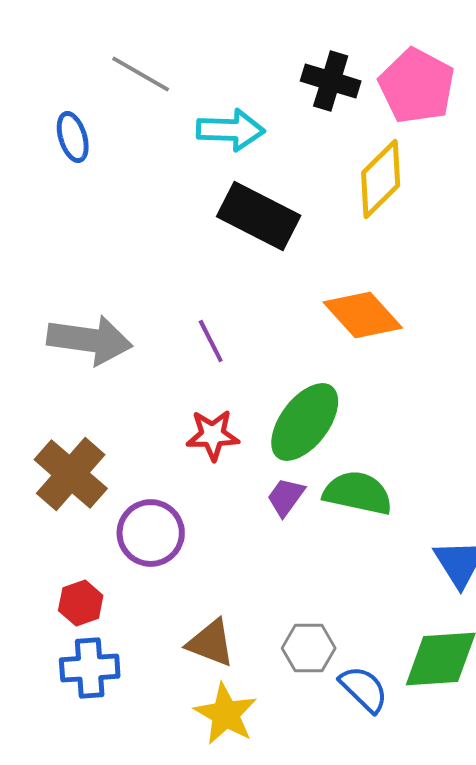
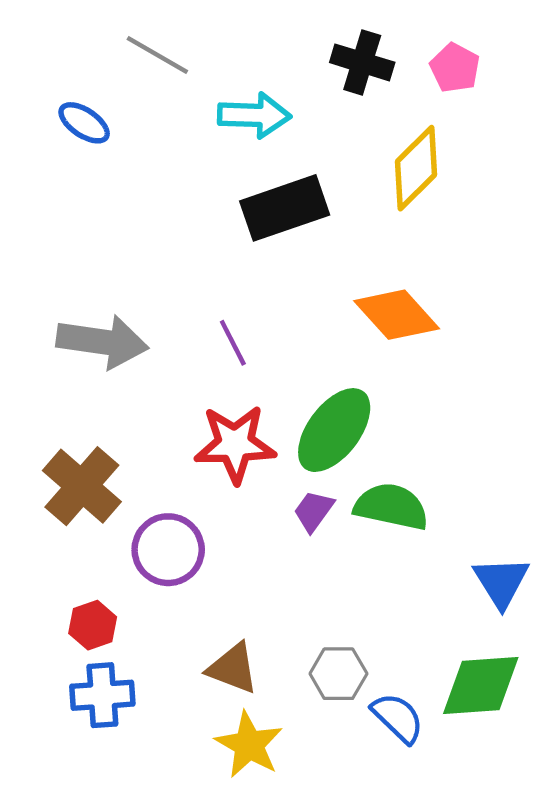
pink pentagon: (417, 86) -> (455, 68), size x0.6
blue ellipse: (73, 137) -> (84, 123), turned -39
black rectangle: (259, 216) -> (285, 208), turned -46
red star: (213, 435) -> (235, 444), size x1.4

